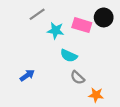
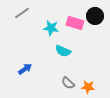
gray line: (37, 14) -> (22, 13), moved
gray semicircle: (77, 78) -> (68, 83), moved

